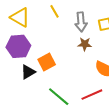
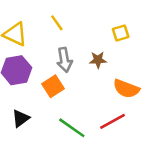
gray arrow: (81, 22) -> (64, 60), moved
black triangle: (28, 72) -> (21, 118), moved

